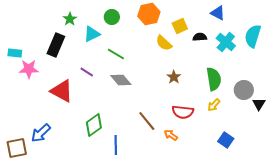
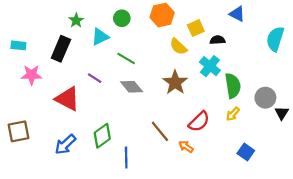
cyan cross: (226, 42) -> (210, 66), moved
cyan rectangle: (15, 53) -> (18, 45), moved
brown star: (174, 77) -> (175, 82), moved, size x1.6
red semicircle: (183, 112) -> (199, 122), turned -50
blue arrow: (41, 133) -> (65, 144), moved
brown square: (17, 148) -> (18, 131), moved

